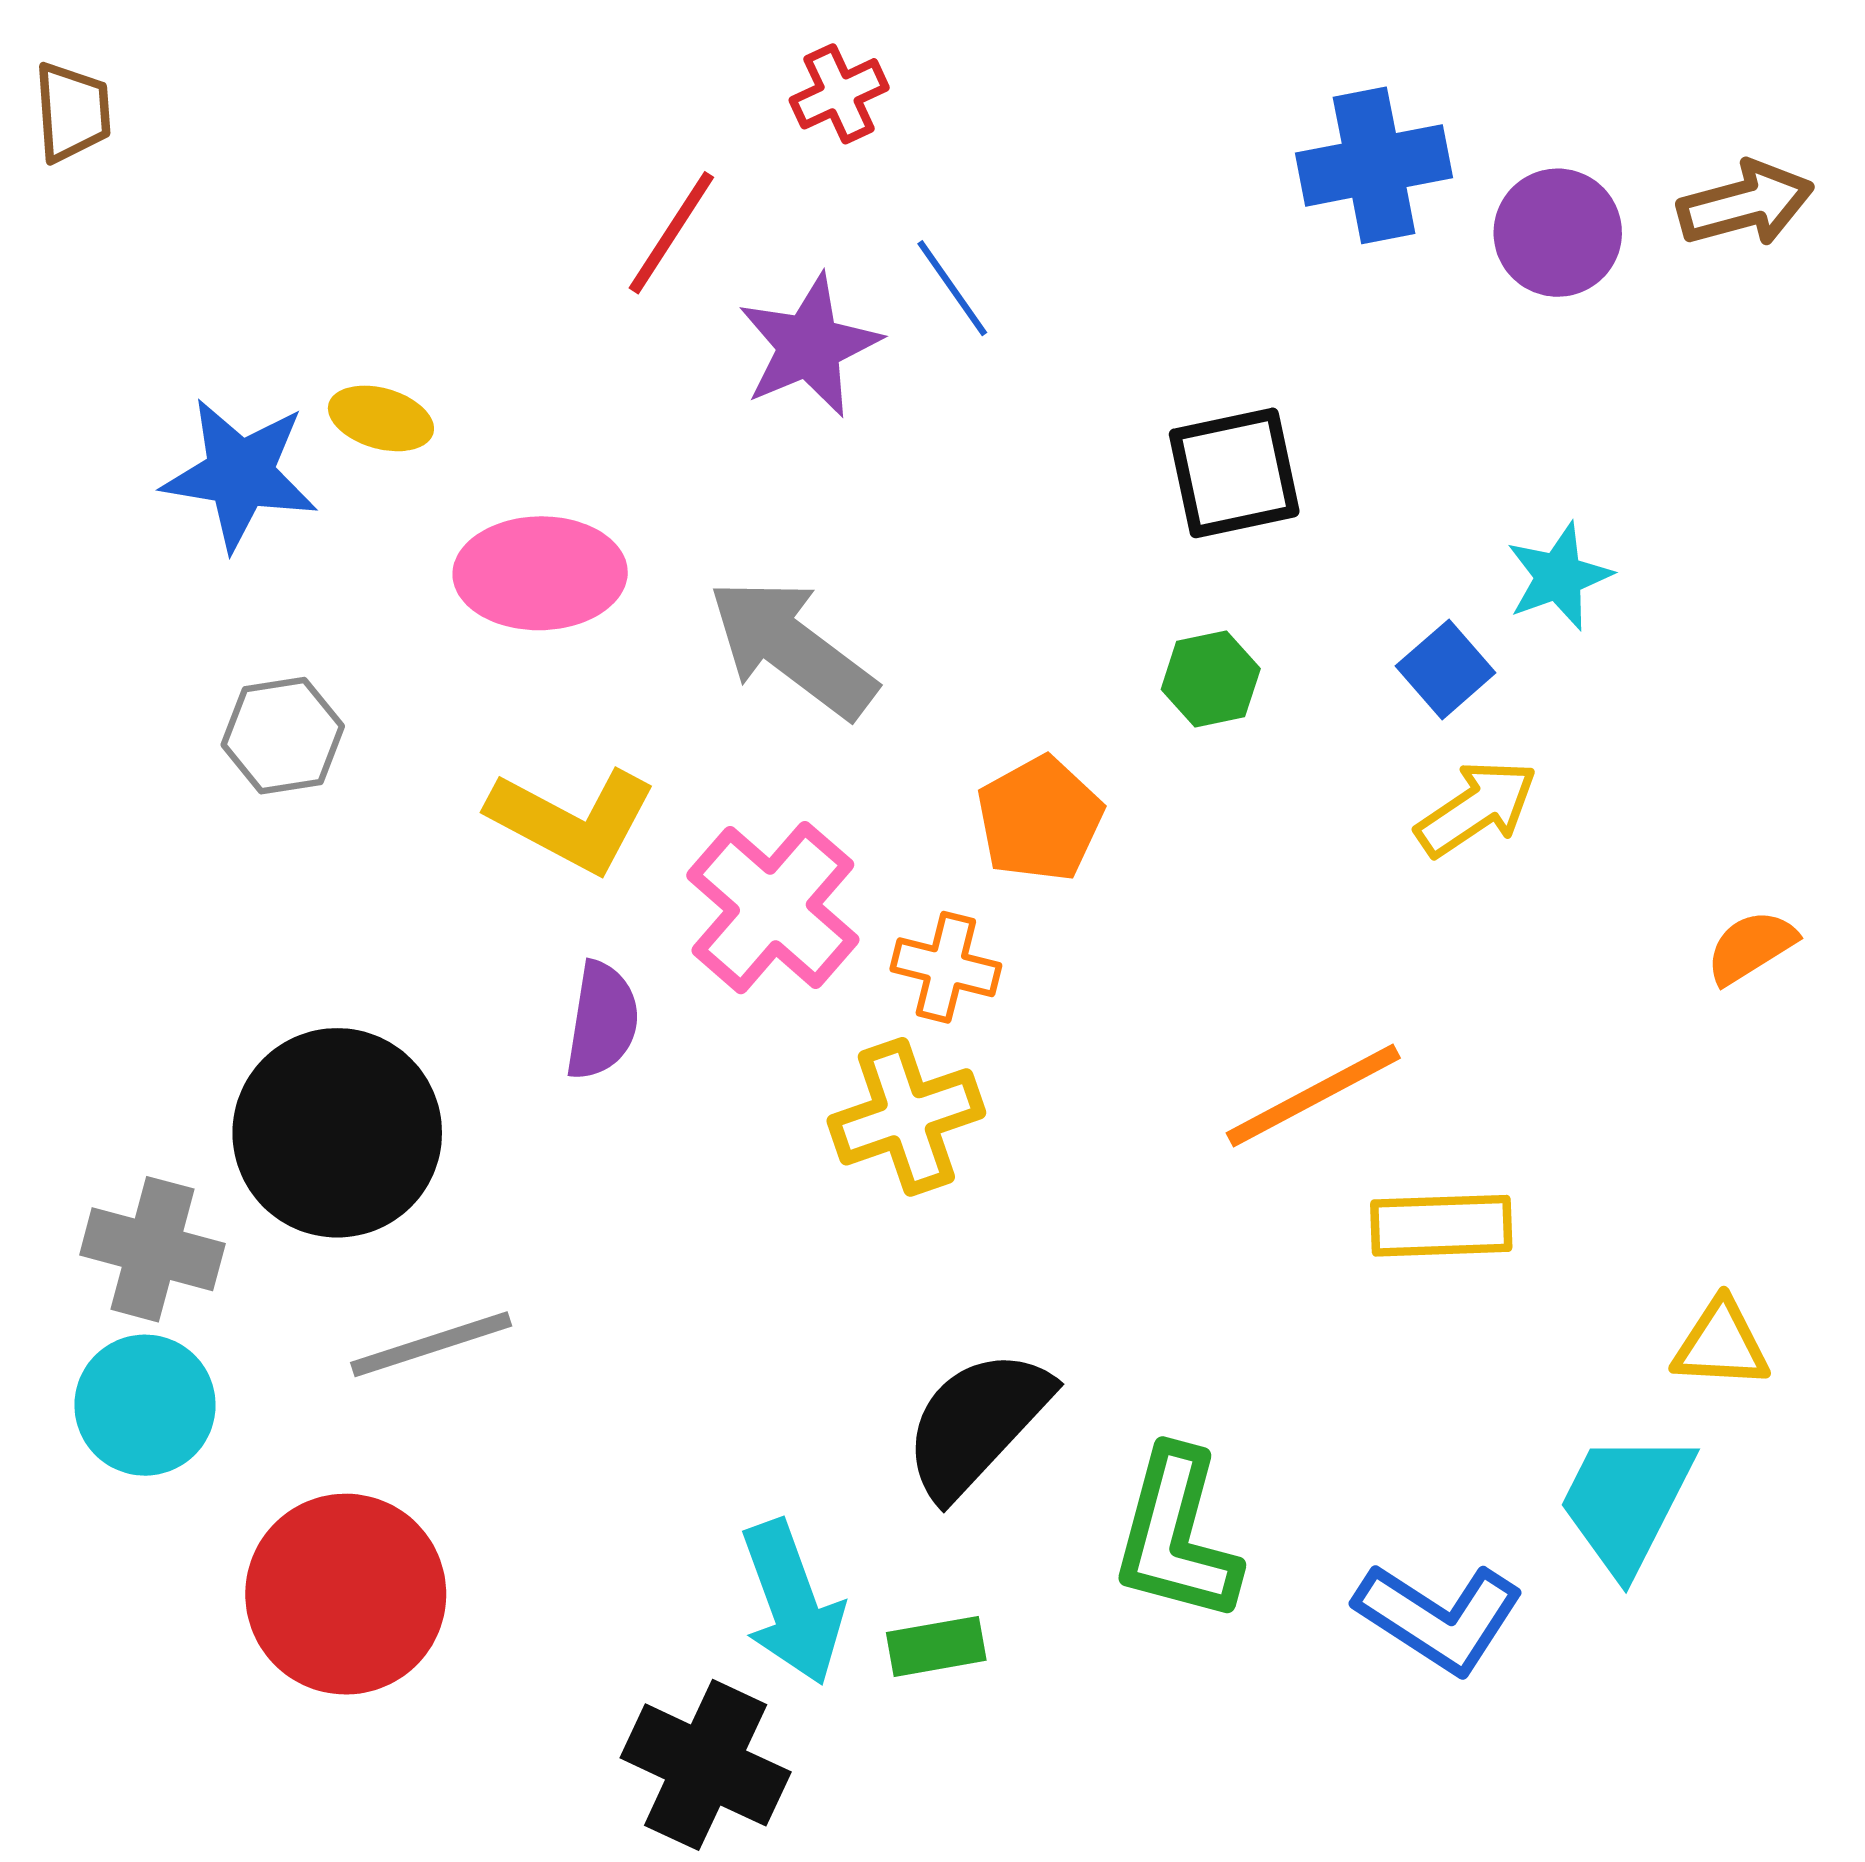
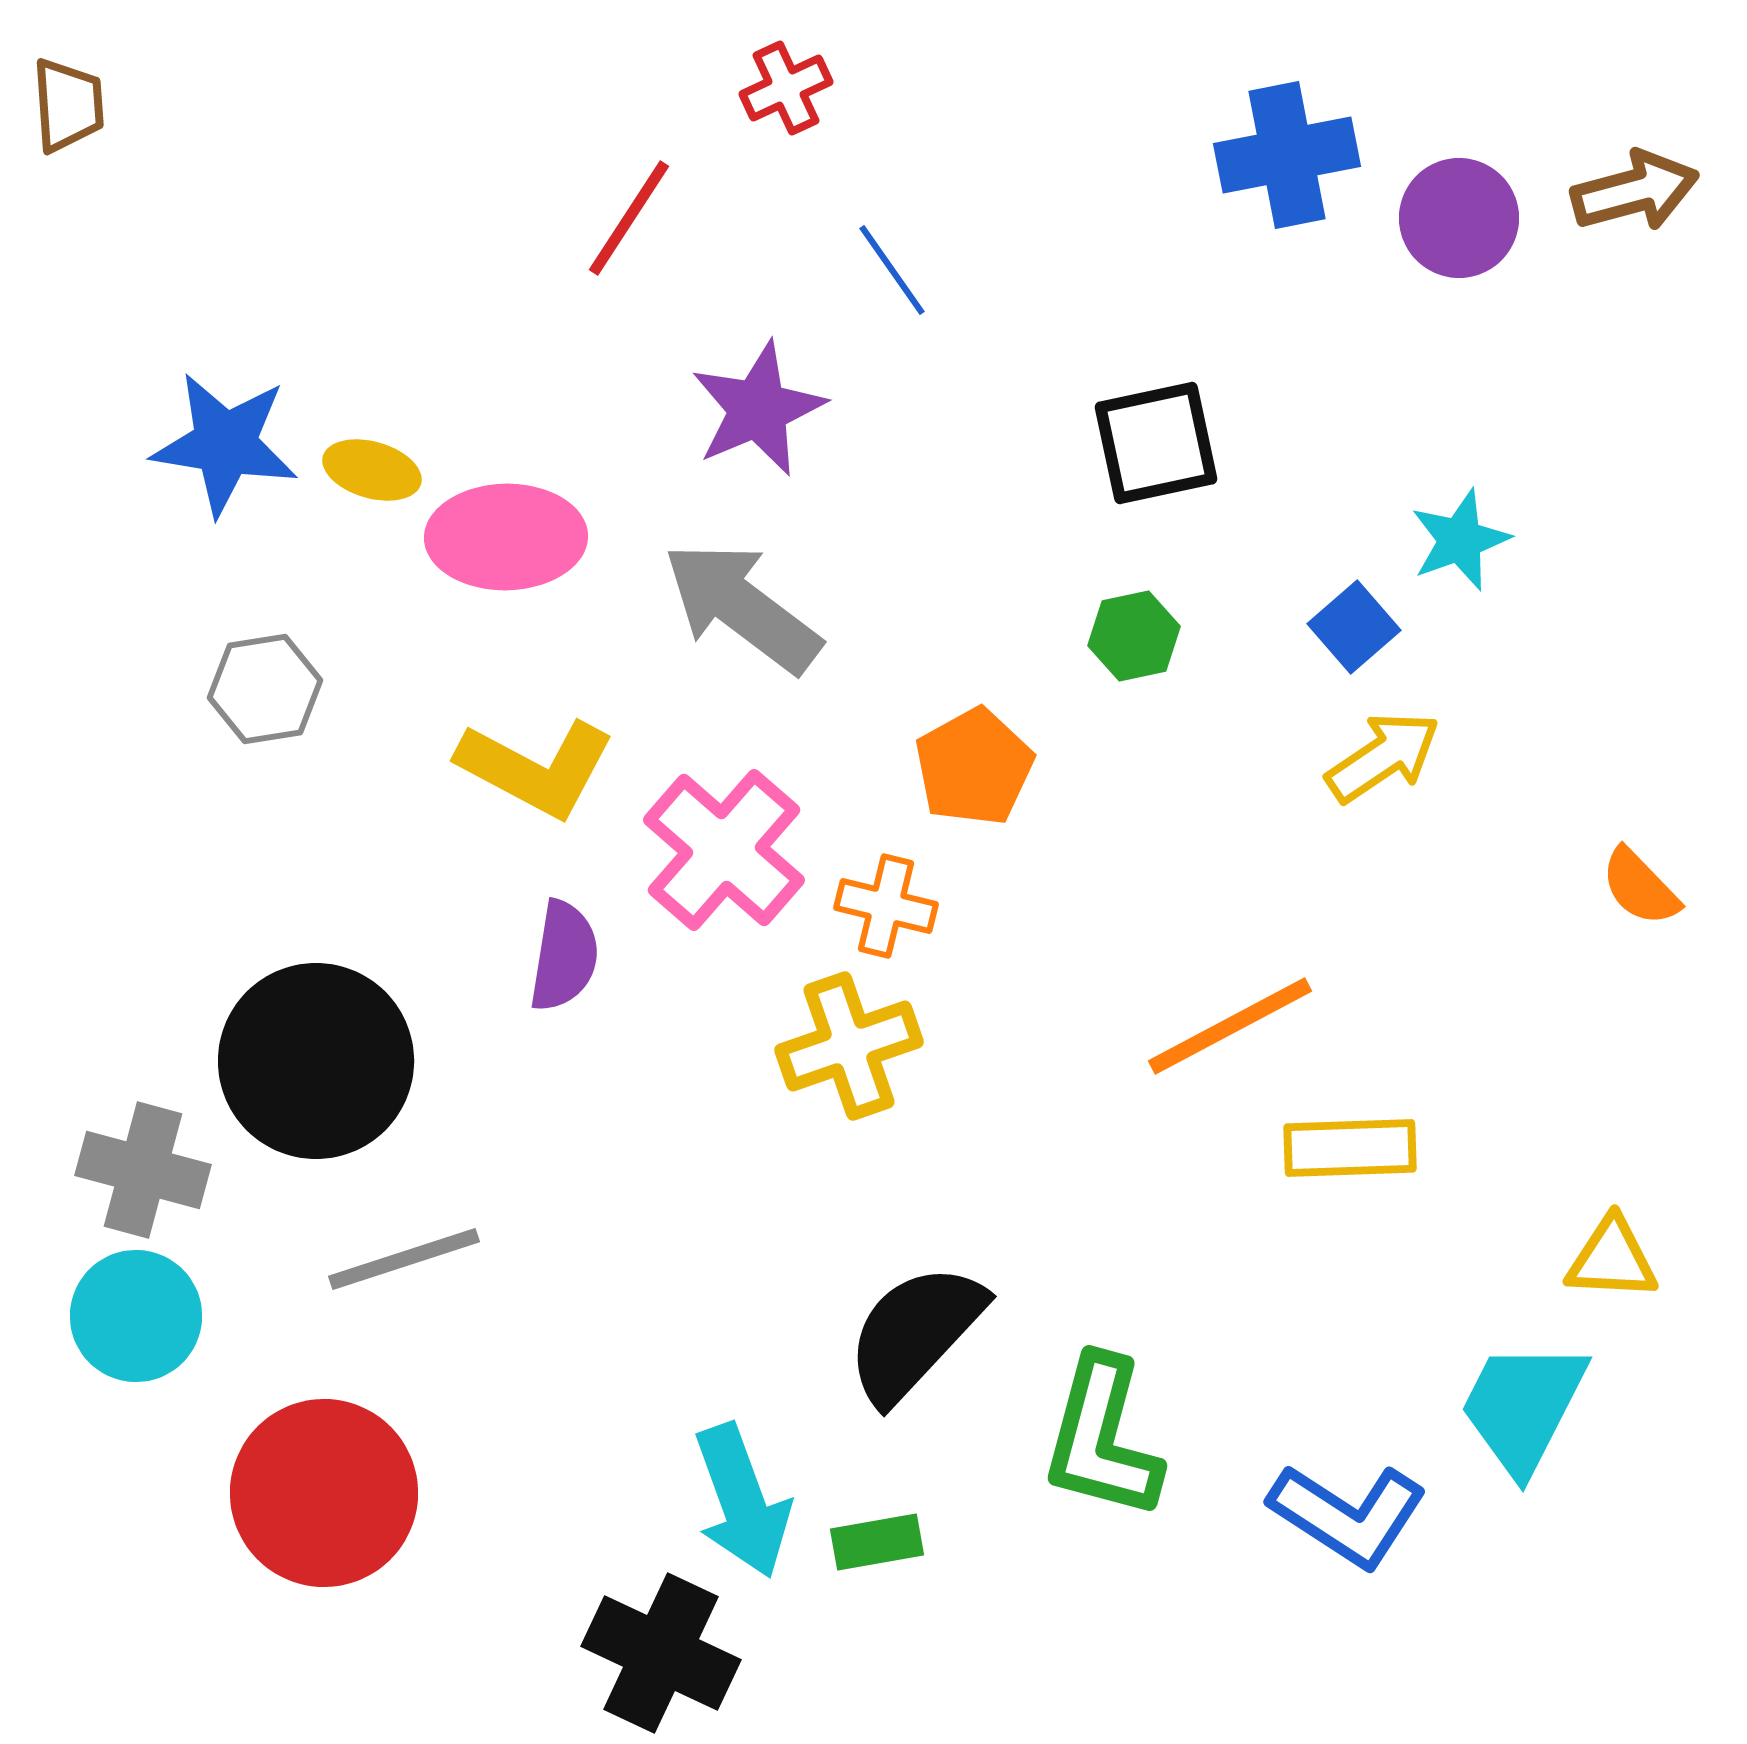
purple star: (809, 346) -> (758, 409), moved
yellow ellipse: (381, 418) -> (372, 470), moved
orange semicircle: (1751, 947) -> (1640, 887), turned -102

